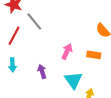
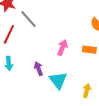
cyan triangle: (73, 80) -> (58, 80), moved

